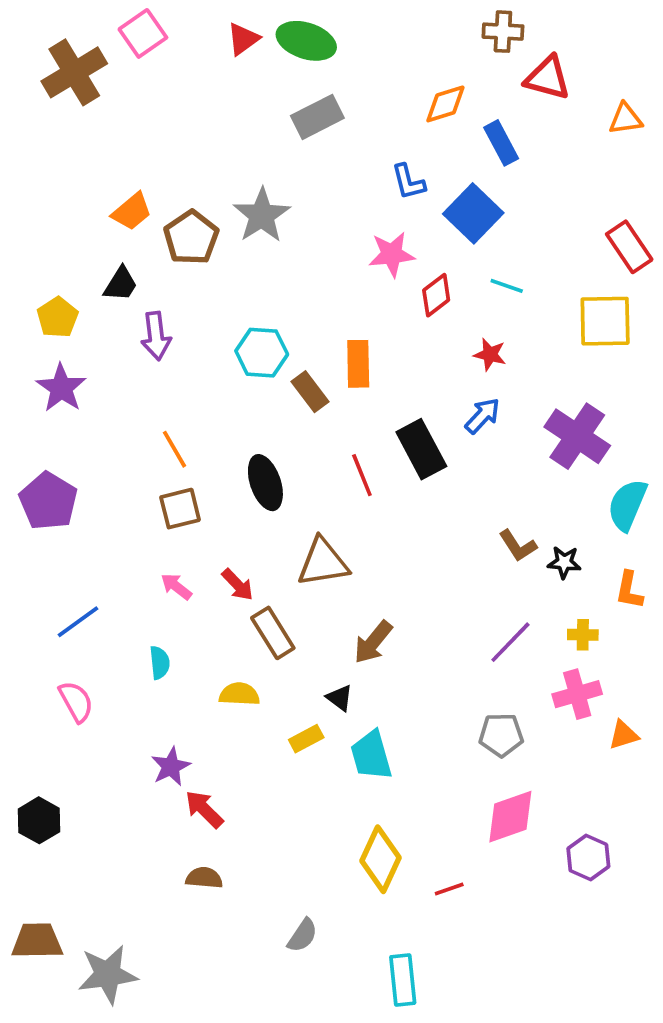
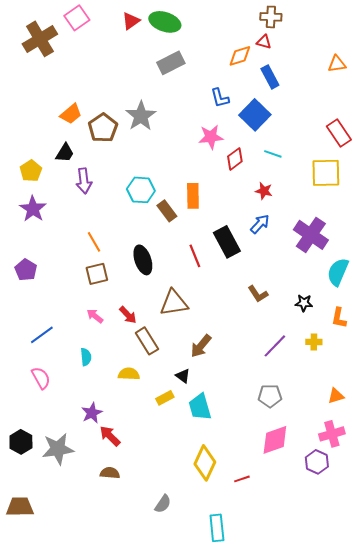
red triangle: (548, 78) -> (264, 42), moved, size x0.6
purple pentagon: (48, 501) -> (26, 270), size x0.7
brown L-shape: (518, 546) -> (258, 294), moved
pink cross: (577, 694) -> (332, 434), moved
gray star: (108, 974) -> (58, 449), moved

